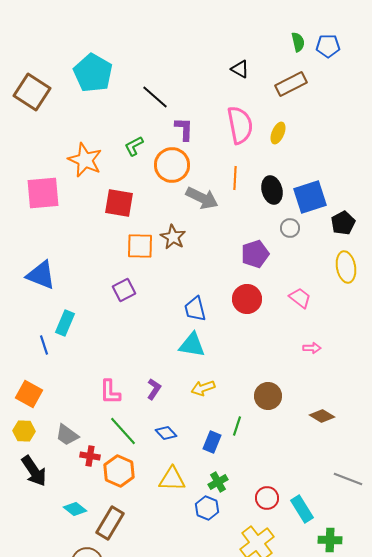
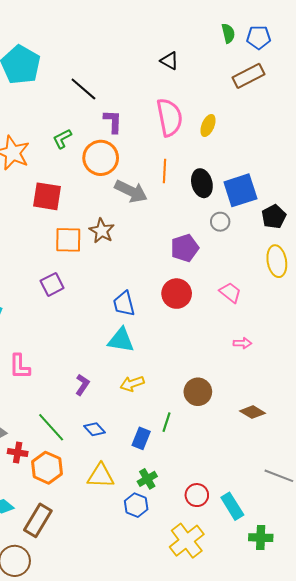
brown rectangle: (291, 84) -> (249, 76), moved
pink L-shape: (110, 392) -> (20, 366), moved

